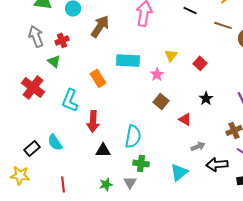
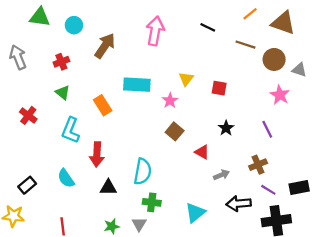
gray arrow: (36, 36) -> (18, 57), moved
green triangle: (54, 61) -> (63, 93), moved
red square: (200, 63) -> (219, 88), turned -32
red cross: (33, 87) -> (28, 115), size x0.7
cyan semicircle: (55, 142) -> (66, 178), moved
gray arrow: (198, 146) -> (221, 175), moved

